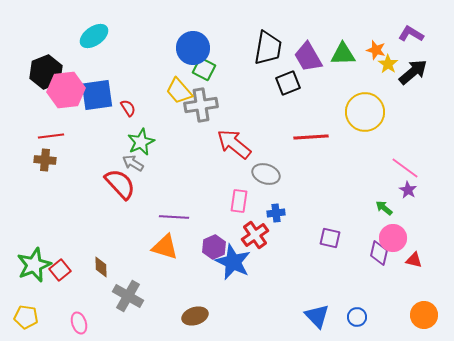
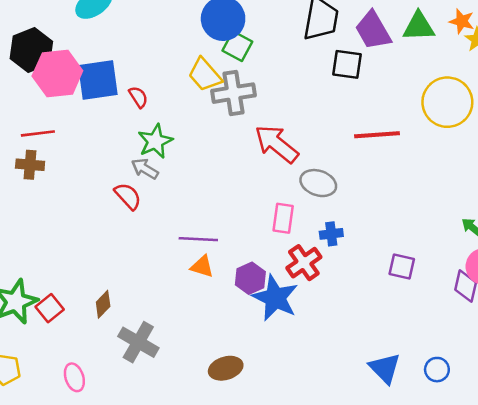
black square: (288, 83) -> (347, 64), turned 30
red semicircle: (120, 184) -> (128, 196), size x0.7
orange triangle: (165, 247) -> (202, 266), moved, size x0.7
brown diamond: (101, 267) -> (103, 304), turned 45

